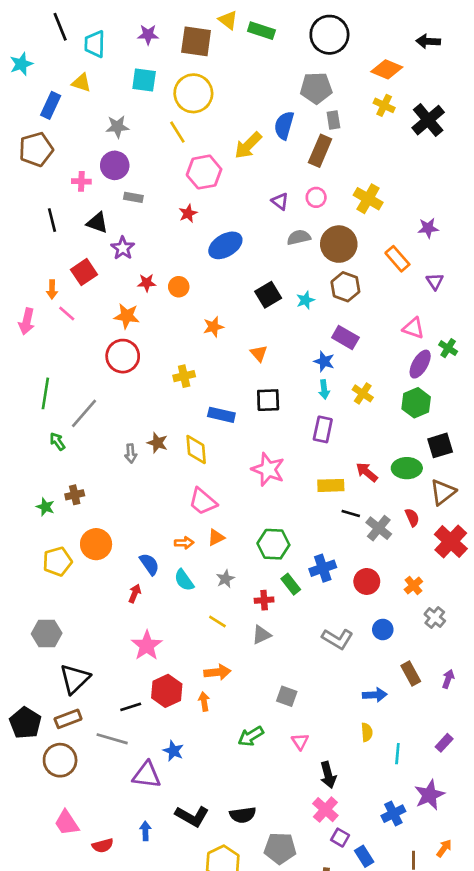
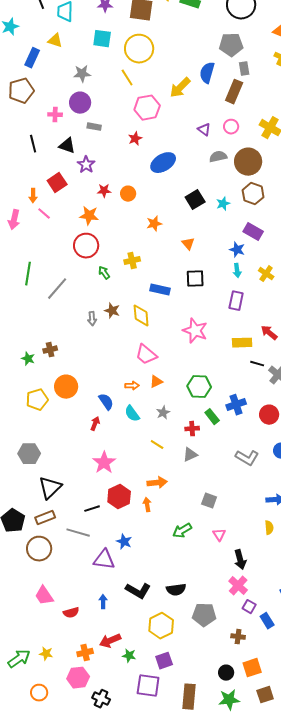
green arrow: (57, 441) -> (104, 273), moved

